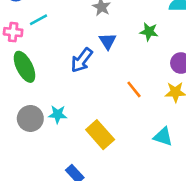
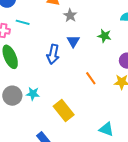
cyan line: (38, 20) -> (23, 22), turned 40
blue arrow: (82, 60) -> (53, 54), turned -30
cyan triangle: (163, 137) -> (106, 129), moved

